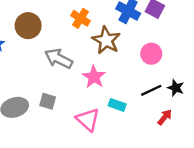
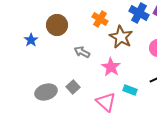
gray arrow: (59, 59) -> (82, 52), size x0.7
gray square: (48, 101) -> (73, 87), turned 32

